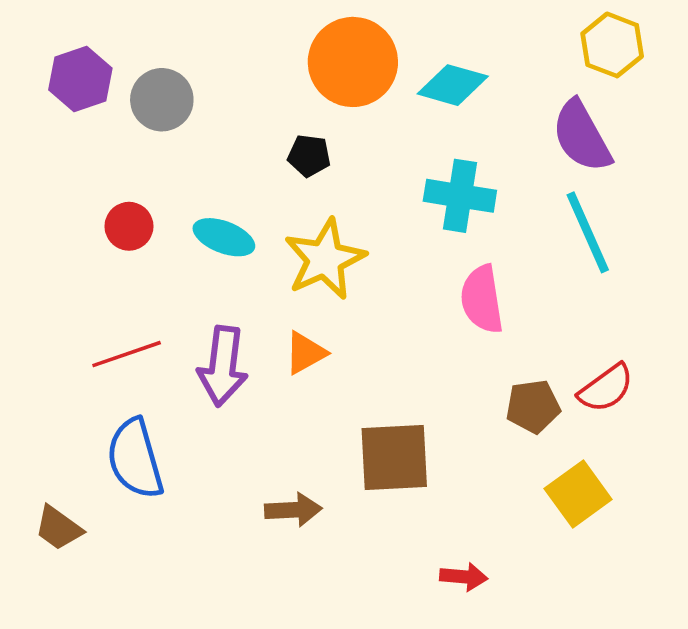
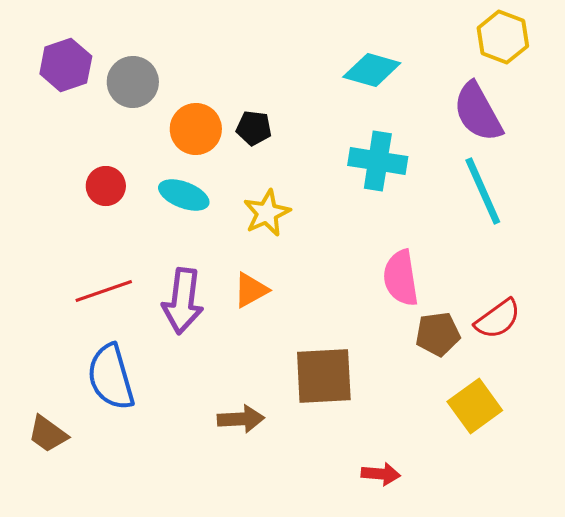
orange circle: (353, 62) -> (196, 129), moved, size x0.7
yellow star: (325, 259) -> (267, 213), size x0.7
pink semicircle: (482, 299) -> (401, 278), moved

